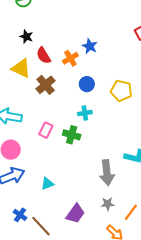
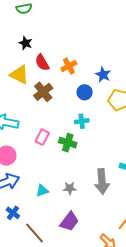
blue star: (90, 46) -> (103, 75), moved
gray star: (108, 204) -> (70, 188), moved
blue cross: (20, 215) -> (13, 213), moved

